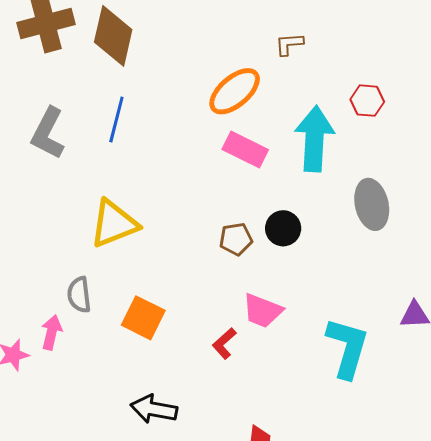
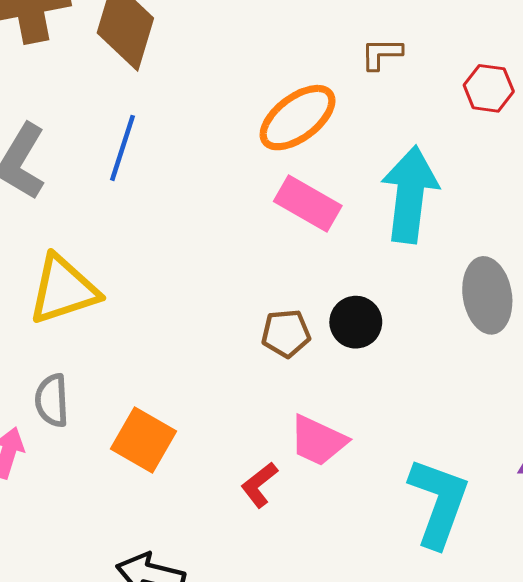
red hexagon: (367, 101) -> (489, 88), moved
yellow triangle: (114, 224) -> (63, 290), moved

